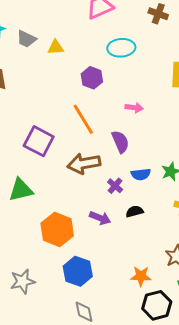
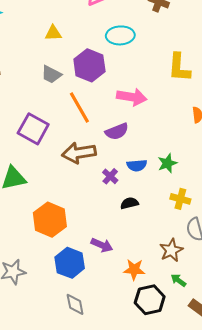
gray trapezoid: (26, 39) -> (51, 74), moved
purple hexagon: (92, 78) -> (89, 65), size x1.4
pink arrow: (134, 108) -> (132, 97), size x1.6
purple semicircle: (120, 142) -> (117, 131), turned 90
purple arrow: (100, 218) -> (102, 245), moved

